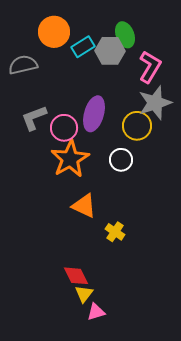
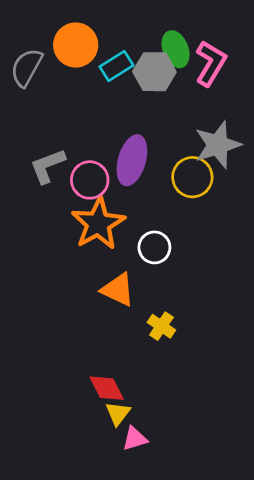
gray semicircle: (23, 65) -> (26, 67), moved, turned -48
pink L-shape: (150, 67) -> (211, 63), moved
white circle: (121, 160) -> (154, 247), moved

